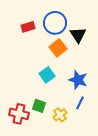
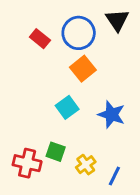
red rectangle: (28, 27) -> (40, 39), turned 56
black triangle: (78, 35) -> (117, 20), moved
blue line: (80, 103) -> (114, 176), moved

